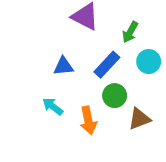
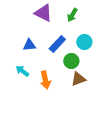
green arrow: (130, 32) -> (72, 15), moved
green circle: (115, 96) -> (71, 61), moved

